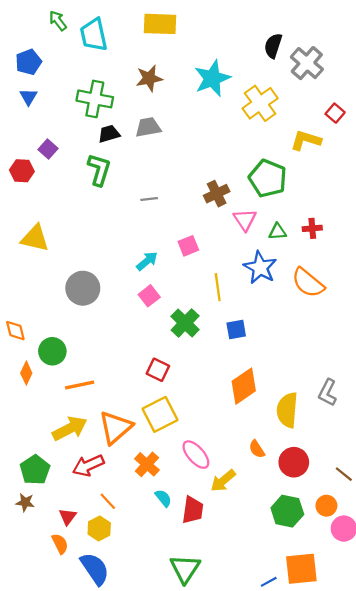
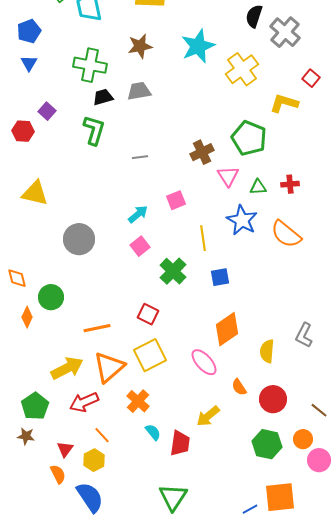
orange line: (80, 385) -> (97, 328), moved
yellow semicircle: (287, 410) -> (267, 351), size x0.7
pink ellipse: (196, 455) -> (204, 362), moved

